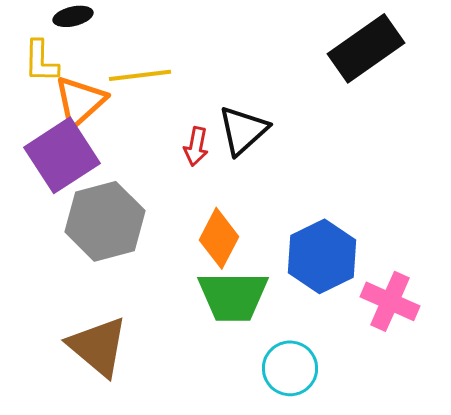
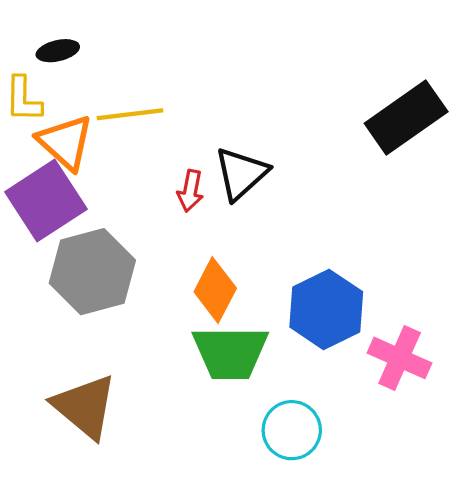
black rectangle: (366, 48) -> (406, 118), moved
orange triangle: (80, 101) -> (65, 142), turned -36

